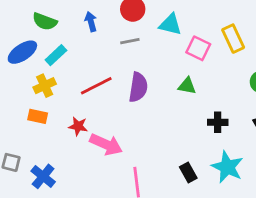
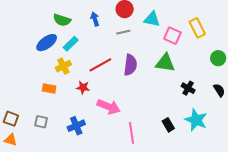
green triangle: (187, 86) -> (165, 63), size x1.5
orange rectangle: (38, 116) -> (49, 89), moved
black cross: (218, 122) -> (188, 88), turned 32
red star: (78, 126) -> (83, 87), moved
blue cross: (43, 176) -> (76, 126), moved, turned 30

